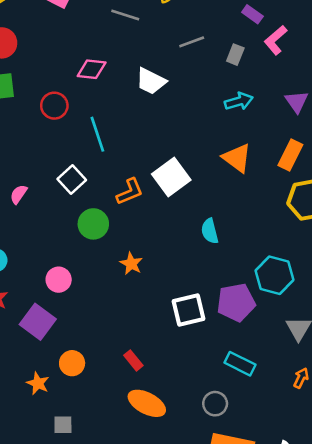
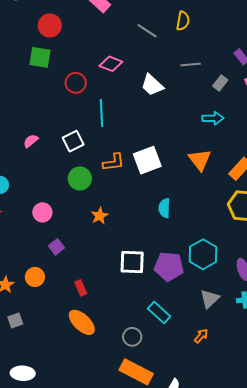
purple square: (38, 322) -> (57, 247), moved, size x0.6
gray square: (63, 425) -> (15, 321), turned -35

